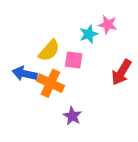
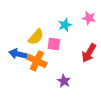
pink star: (108, 25) -> (89, 18), moved
purple star: (72, 116) -> (64, 81), moved

